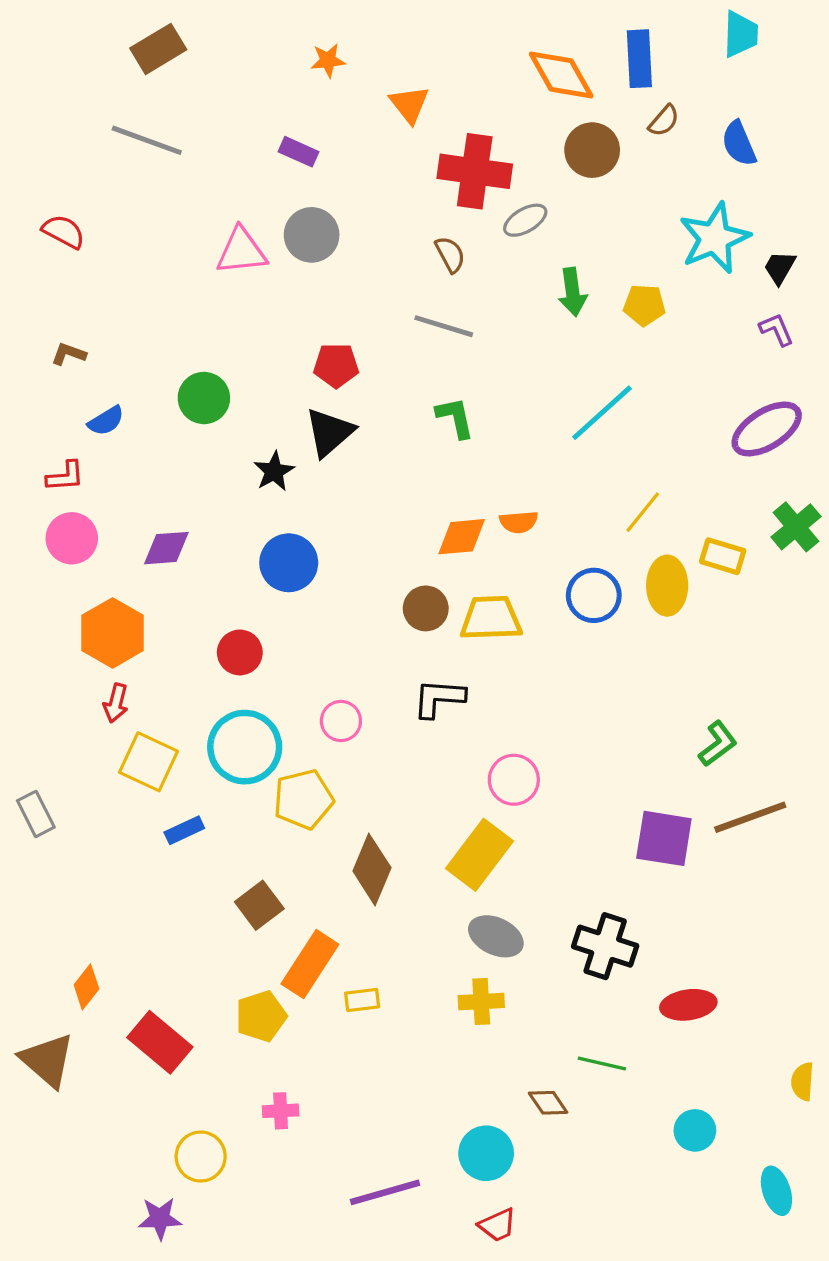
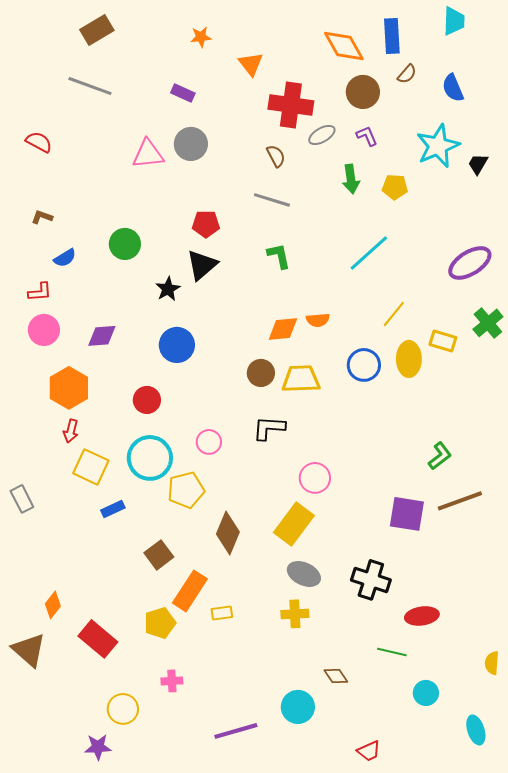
purple L-shape: (776, 329) -> (367, 136), moved
green line: (602, 1064) -> (392, 652), moved
red trapezoid: (498, 1225) -> (369, 751), moved

